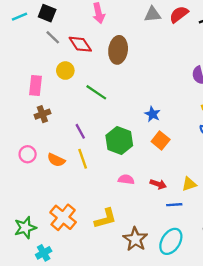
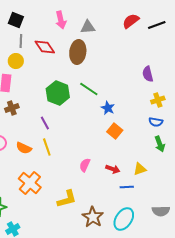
gray triangle: (153, 14) -> (88, 27), moved
gray line: (53, 37) -> (21, 41), turned 48
yellow circle: (65, 71) -> (16, 61), moved
green line: (96, 92) -> (89, 89), moved
green hexagon: (119, 140) -> (58, 93), moved
pink semicircle: (126, 179) -> (85, 165), turned -72
orange cross: (63, 217) -> (30, 183), moved

